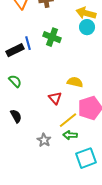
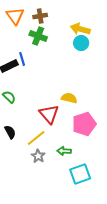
green cross: (52, 37) -> (38, 36), moved
red triangle: (55, 98) -> (49, 114), size x1.5
yellow line: (68, 120) -> (36, 138), moved

